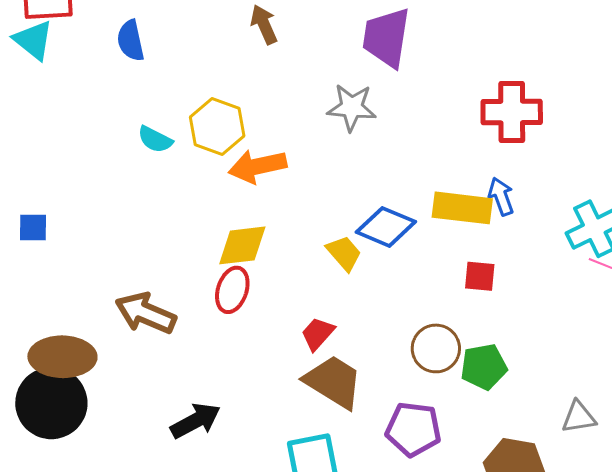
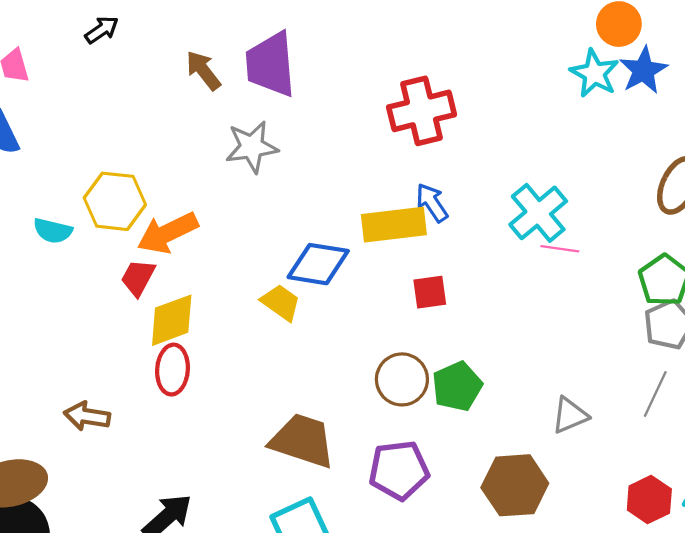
brown arrow: (264, 24) -> (203, 70), moved
brown arrow: (146, 313) -> (87, 416), size x0.7
red trapezoid: (318, 334) -> (138, 278), moved

